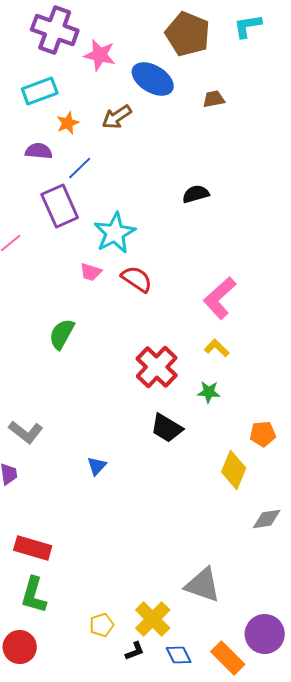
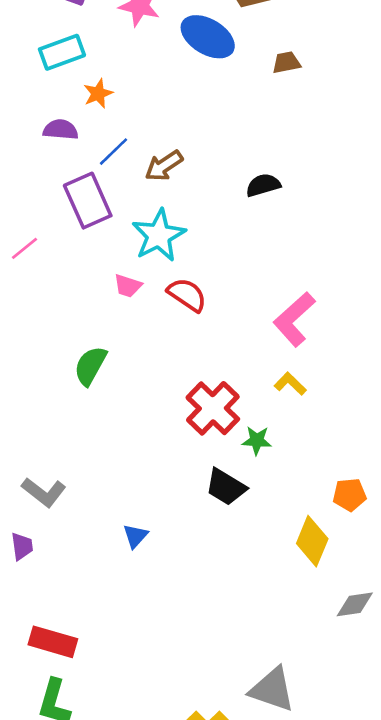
brown arrow: (117, 117) -> (164, 166), moved
green star: (209, 392) -> (257, 441), moved

